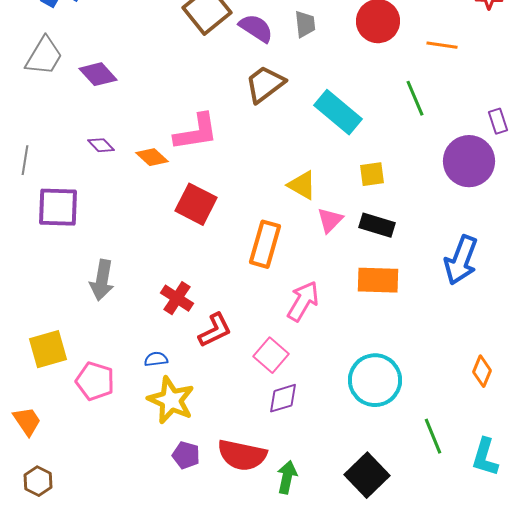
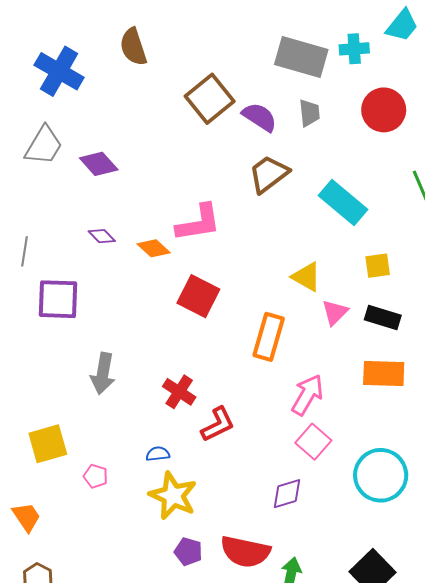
pink square: (271, 355) -> (313, 442), moved
pink pentagon: (95, 381) -> (96, 476), size x0.6

